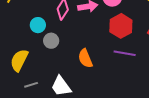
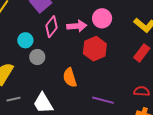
red hexagon: (121, 26) -> (95, 49), moved
purple line: (125, 53) -> (103, 100), moved

